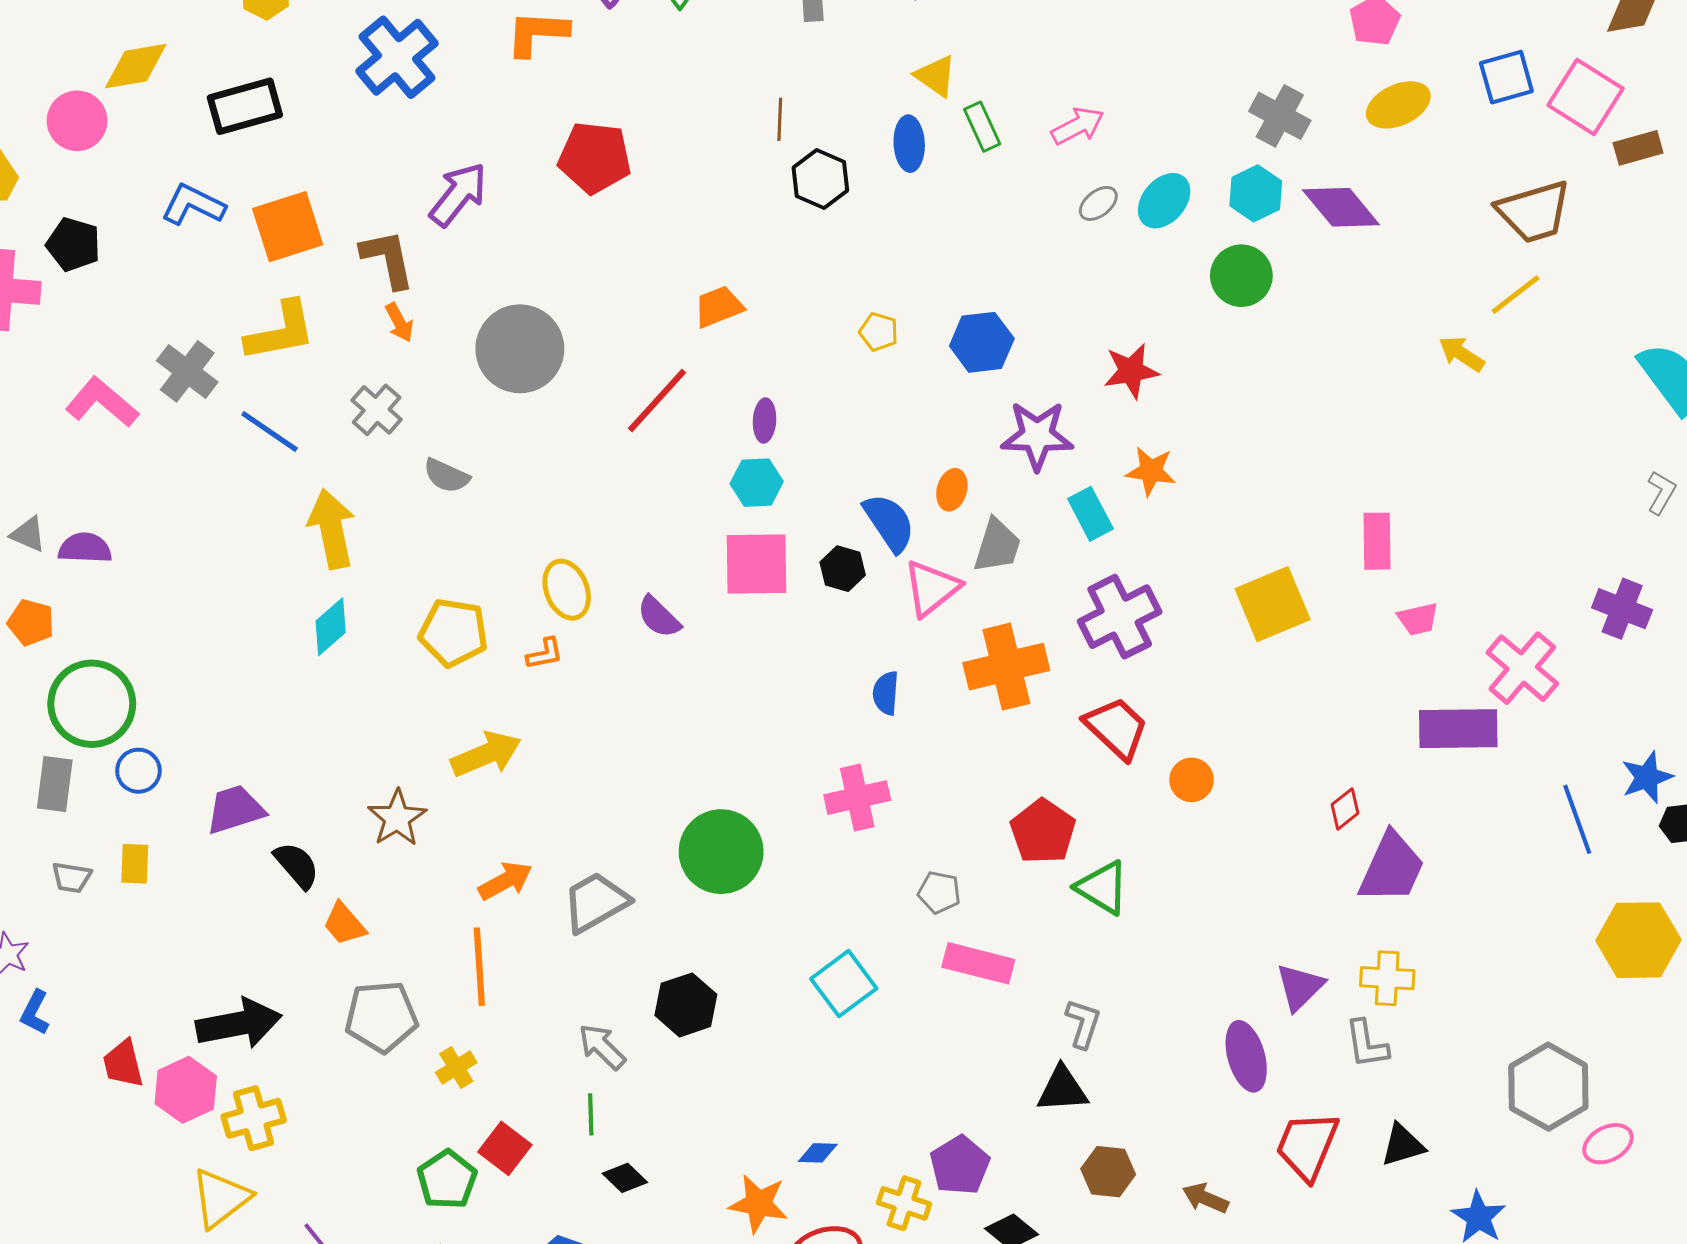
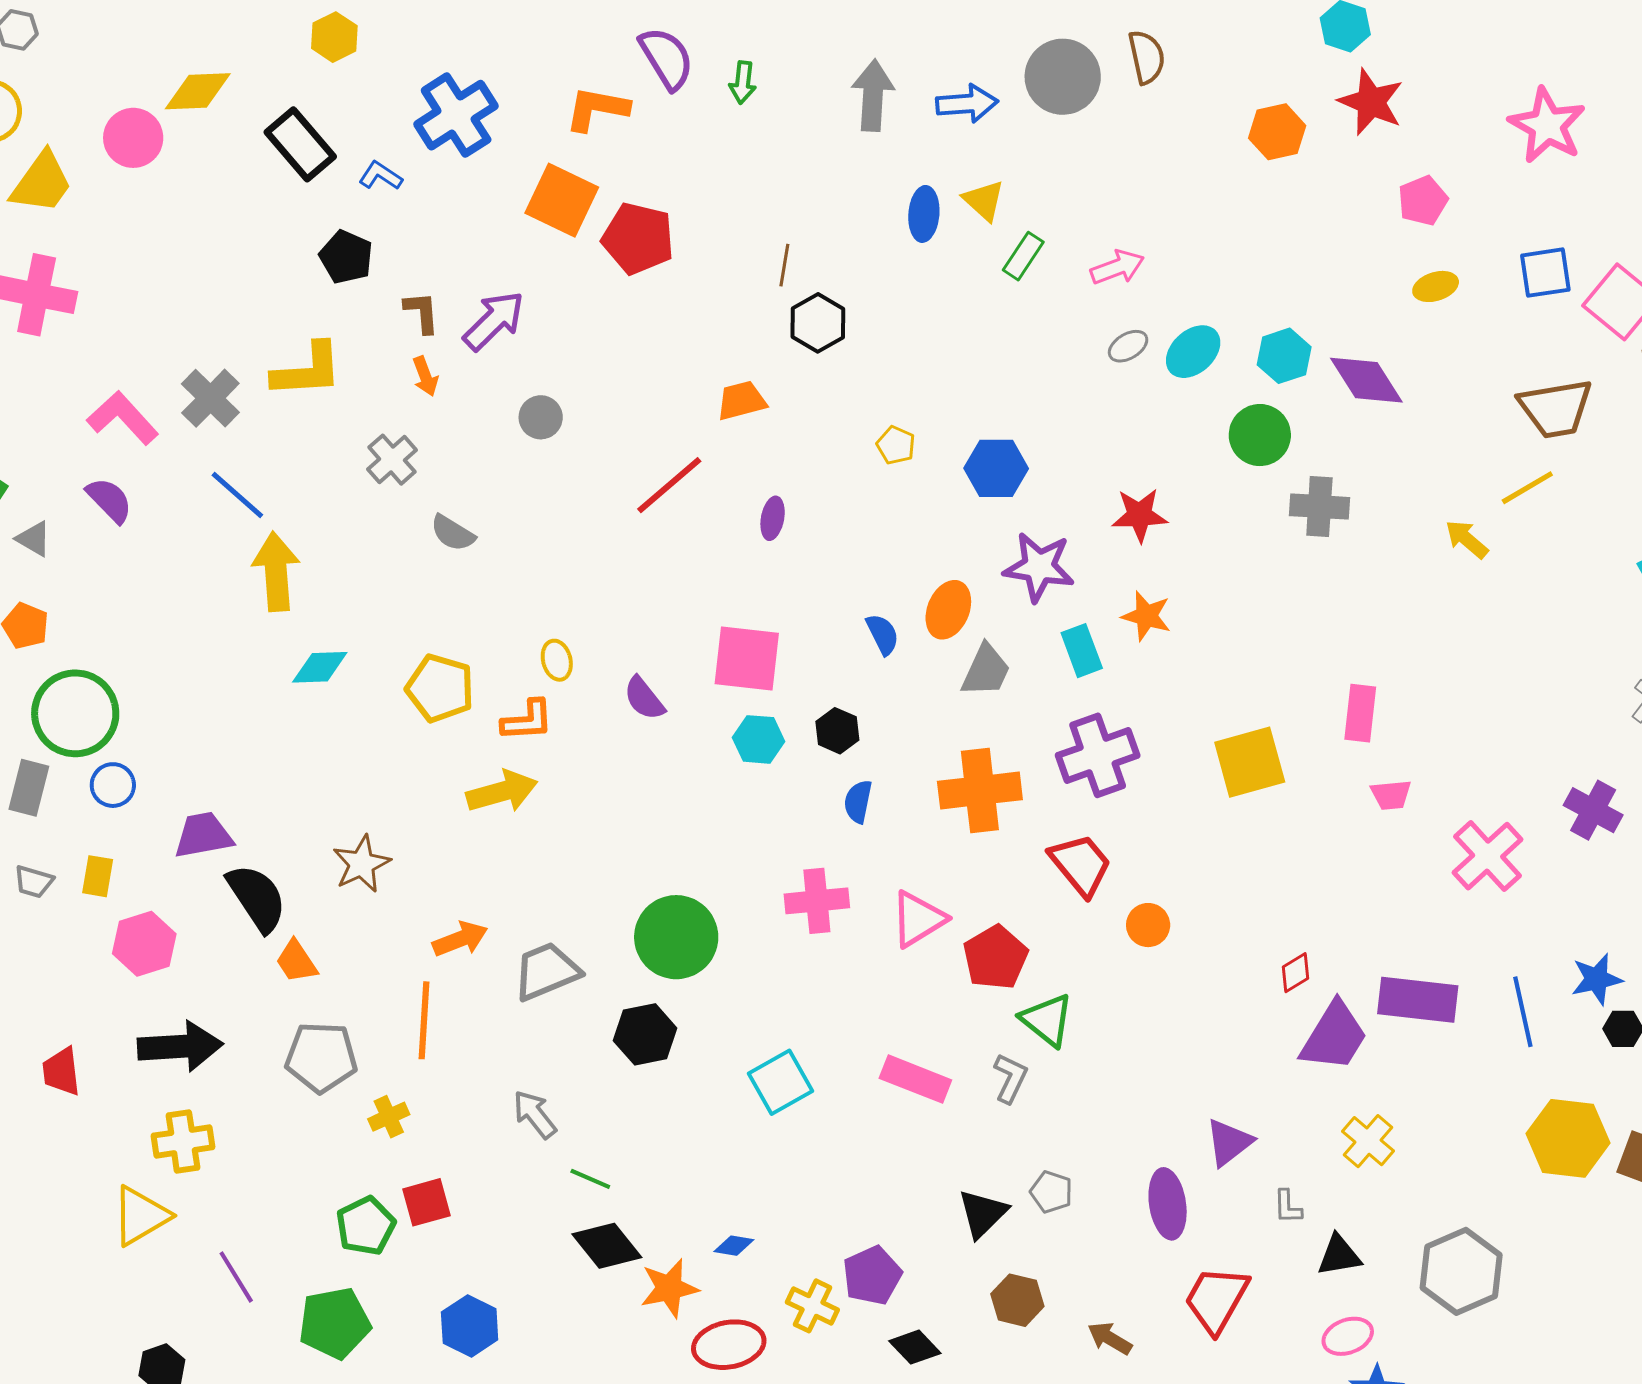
yellow ellipse: (1398, 105) -> (1436, 286), size x0.7
black rectangle: (245, 106) -> (300, 144), turned 58
gray cross: (1280, 116) -> (1319, 507), moved, turned -32
brown line: (780, 119) -> (784, 265), moved
green rectangle: (982, 127) -> (1023, 256), turned 51
blue ellipse: (909, 144) -> (924, 214), moved
black hexagon: (820, 179) -> (818, 323), moved
purple arrow: (458, 194) -> (494, 321), moved
blue L-shape: (193, 205) -> (381, 176), moved, size x0.7
orange square: (288, 227) -> (562, 200), moved, turned 36
black pentagon: (73, 244) -> (346, 257), moved
brown L-shape: (388, 259) -> (422, 312), size x0.7
gray circle: (520, 349) -> (541, 417), size x0.5
blue line: (270, 431) -> (237, 495), moved
cyan hexagon: (757, 483) -> (758, 739), moved
orange ellipse: (952, 490) -> (948, 610), size x1.4
blue semicircle: (889, 523) -> (883, 634), size x0.7
yellow arrow: (332, 529) -> (276, 572), moved
purple semicircle: (85, 548) -> (109, 500), moved, turned 36
black hexagon: (843, 569) -> (837, 731), moved
pink triangle: (932, 588) -> (918, 919), moved
yellow ellipse: (567, 590) -> (557, 660), size x0.7
cyan diamond: (331, 627) -> (320, 667), turned 32
orange L-shape: (545, 654) -> (527, 720), size x1.4
purple rectangle: (1458, 729) -> (1418, 1000), moved
yellow arrow: (486, 754) -> (502, 792), moved
black semicircle: (297, 865) -> (257, 898), size x1.4
gray pentagon: (939, 892) -> (1051, 1192), moved
yellow cross: (1387, 978) -> (1368, 1141), moved, turned 30
black hexagon: (686, 1005) -> (645, 1034), moved
gray L-shape: (1083, 1023) -> (1010, 1078), moved
gray L-shape: (1367, 1044) -> (1288, 1207), size x0.7
black triangle: (1062, 1089) -> (983, 1213), turned -48
pink hexagon: (186, 1090) -> (144, 944), moved
green line: (591, 1114) -> (590, 1179), moved, turned -72
pink ellipse: (1608, 1144) -> (1348, 1336), moved
black triangle: (1403, 1145) -> (1339, 1255), moved
red square: (505, 1148) -> (426, 1202), turned 30
black diamond: (625, 1178) -> (607, 1246), moved, size x1.6
orange star: (759, 1204) -> (669, 1288), turned -30

